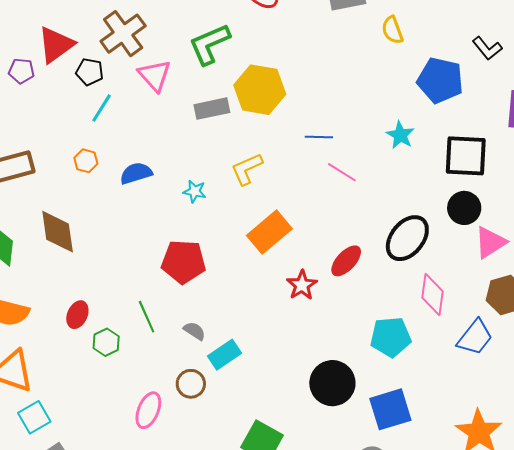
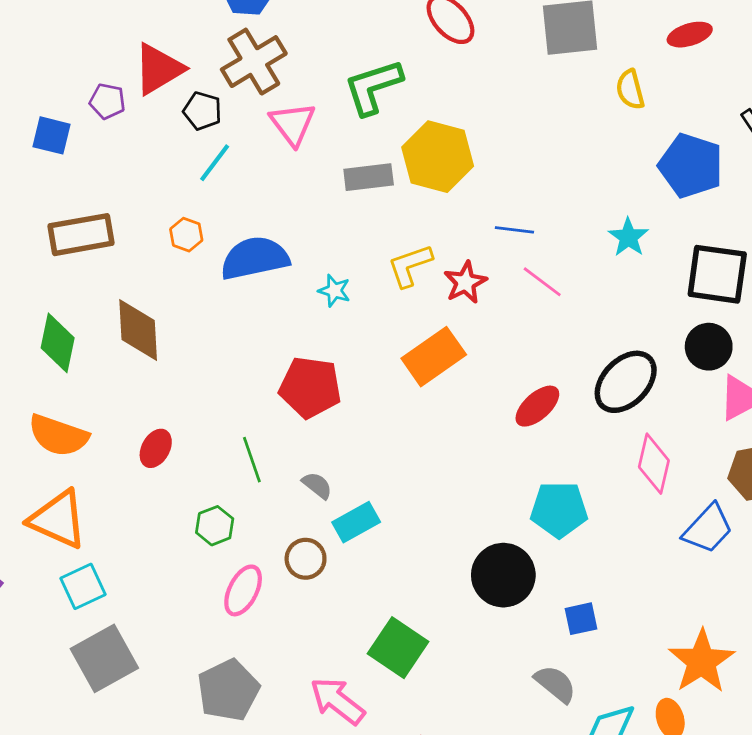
blue semicircle: (136, 173) -> (255, 258), size x1.5
red star: (302, 285) -> (465, 282), moved
cyan pentagon: (391, 337) -> (559, 510), moved
green hexagon: (106, 342) -> (215, 526), moved
blue square: (390, 409) -> (581, 619), size x0.6

